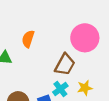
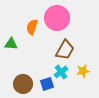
pink circle: (85, 38) -> (57, 18), moved

